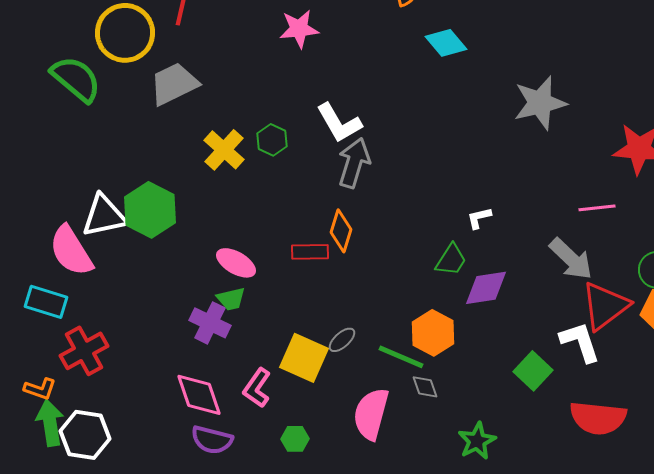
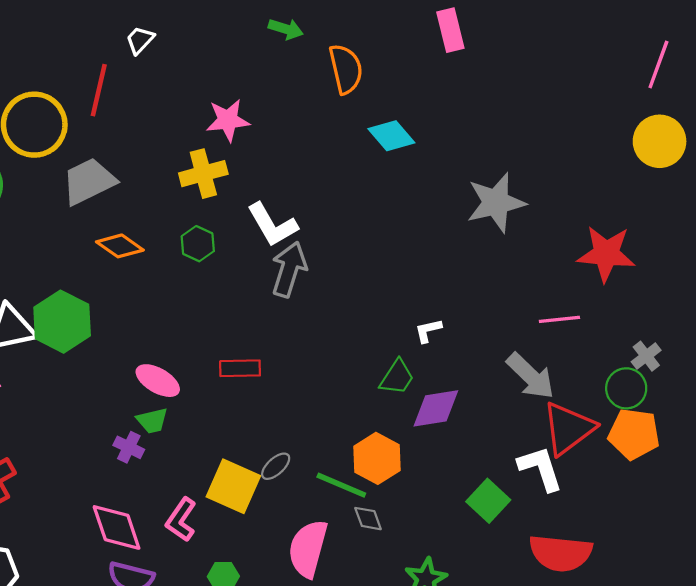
yellow cross: (224, 150) -> (203, 174), moved, turned 33
orange diamond: (341, 231) -> (120, 246), moved, turned -72
purple cross: (210, 323) -> (129, 447), size x0.7

